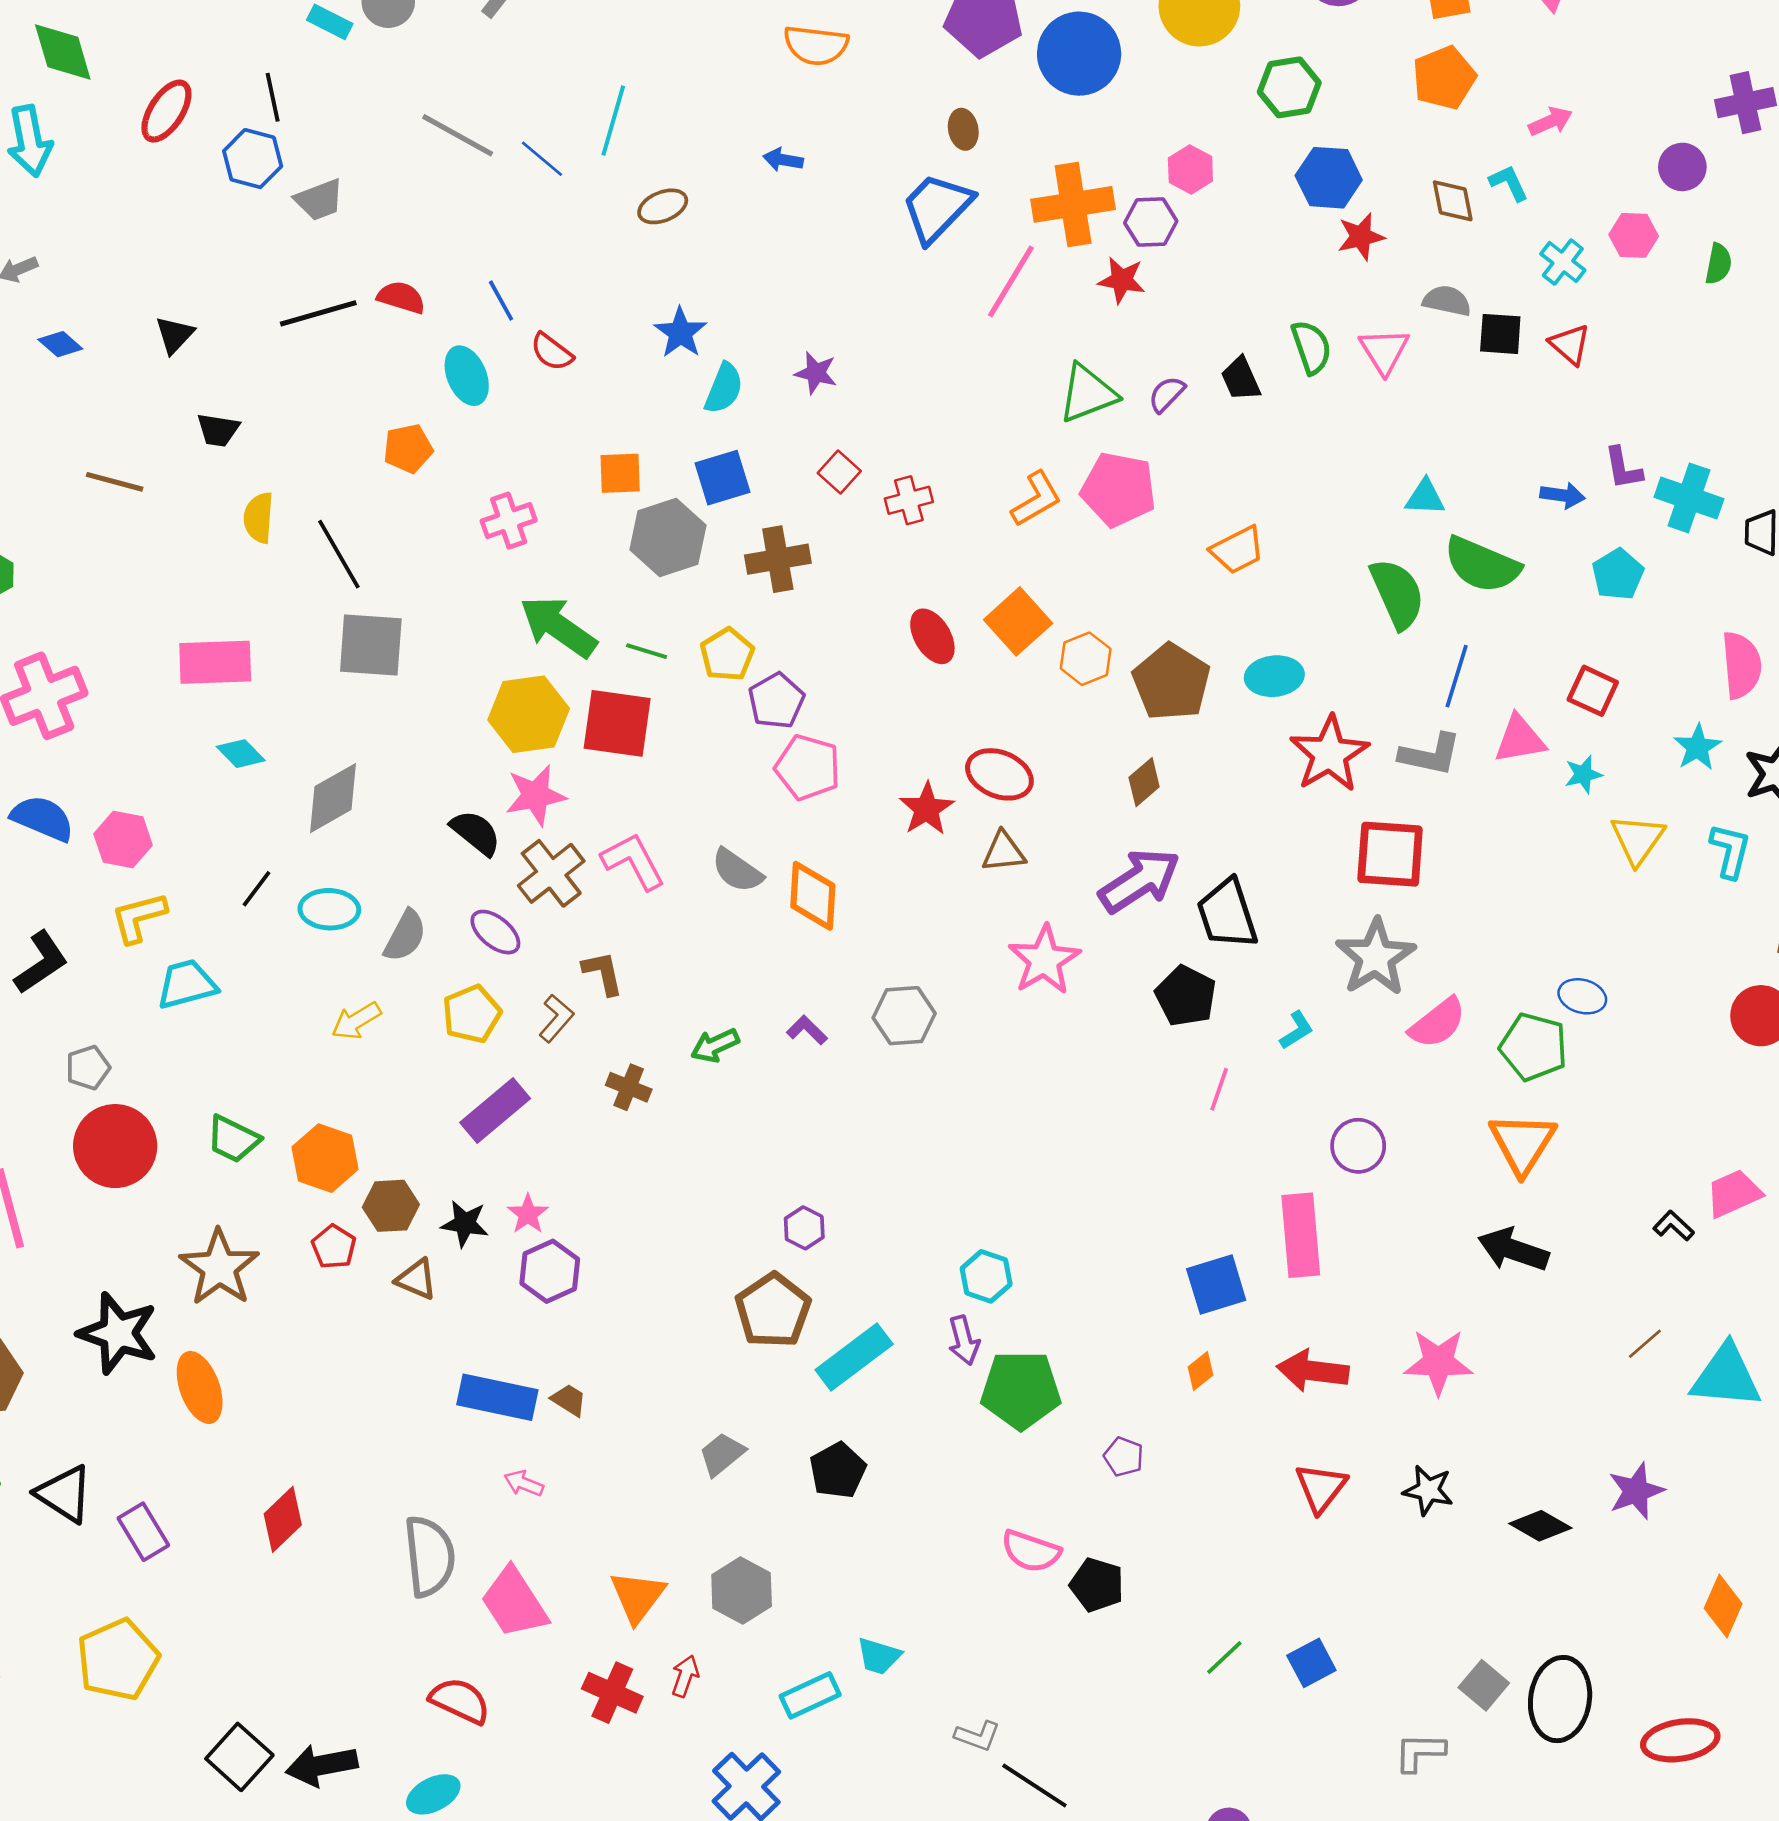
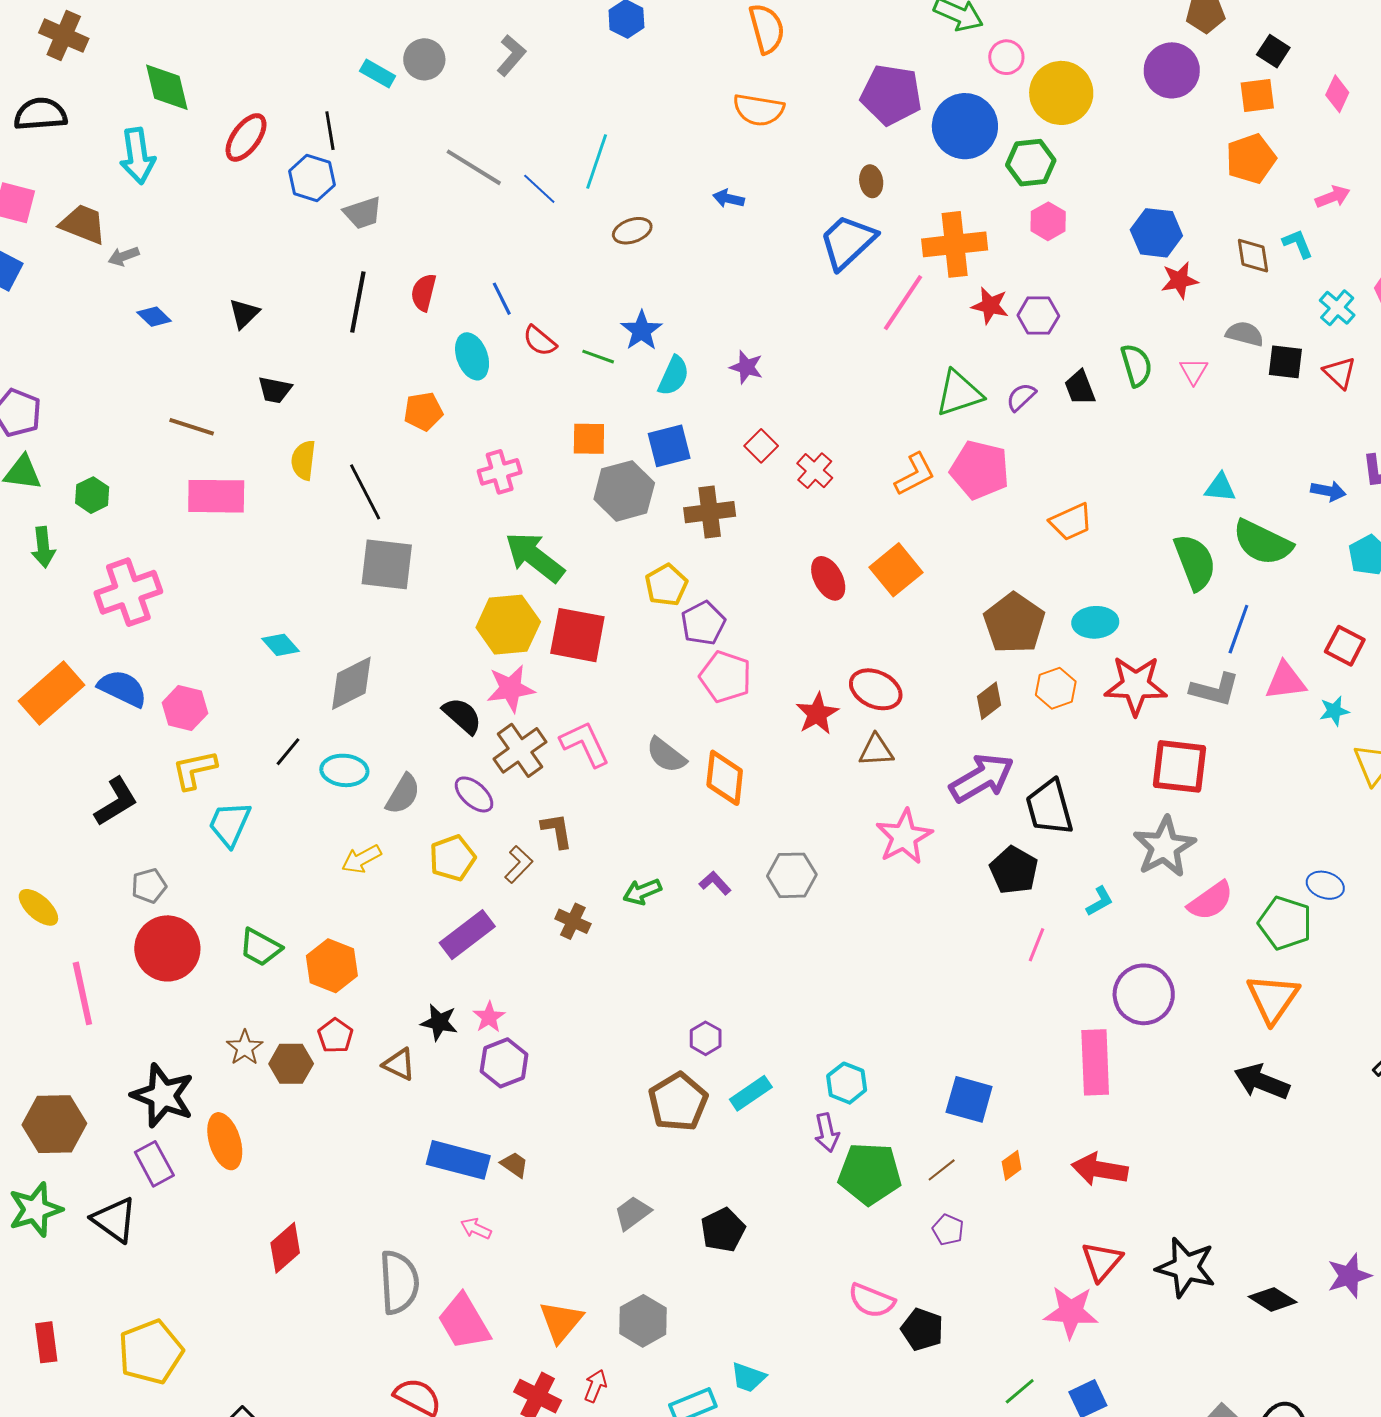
green hexagon: (1289, 87) -> (1031, 163), moved
purple hexagon: (1151, 222) -> (1038, 316), moved
red semicircle: (401, 297) -> (424, 292), turned -96
black line: (318, 313) -> (358, 302), turned -66
pink triangle: (1384, 351) -> (1194, 371), size x0.7
red cross: (909, 500) -> (815, 471), turned -36
green line: (647, 651) -> (598, 357), moved
orange hexagon: (1086, 659) -> (1056, 688), moved
pink rectangle: (215, 662) -> (216, 496), moved
red star: (1329, 754) -> (1136, 685), turned 30
cyan trapezoid: (187, 984) -> (230, 824), turned -54
purple circle: (1358, 1146) -> (1144, 994), size x1.4
brown hexagon: (391, 1206) -> (291, 1064), moved
brown star: (219, 1268) -> (245, 1048), size x0.6
blue square: (1216, 1285) -> (969, 1099), moved, turned 30
brown line: (1645, 1344) -> (942, 1170), moved
cyan rectangle: (854, 1357) -> (751, 1093), moved, size x0.7
pink star: (1438, 1362) -> (1071, 1312), moved
black star: (1428, 1490) -> (1186, 1267), size x1.5
purple rectangle: (143, 1532) -> (154, 1164), moved

